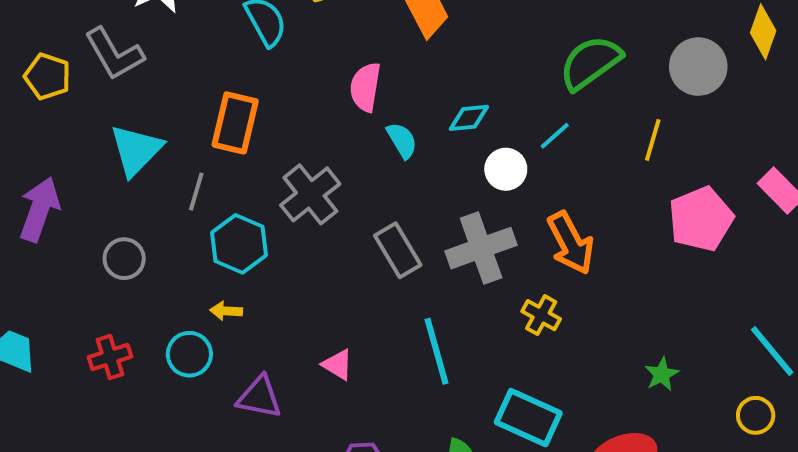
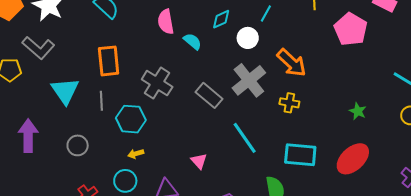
pink triangle: (338, 365) -> (199, 161), turned 36

